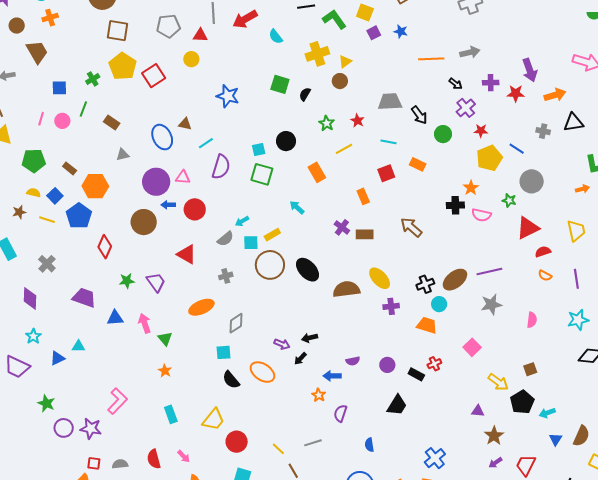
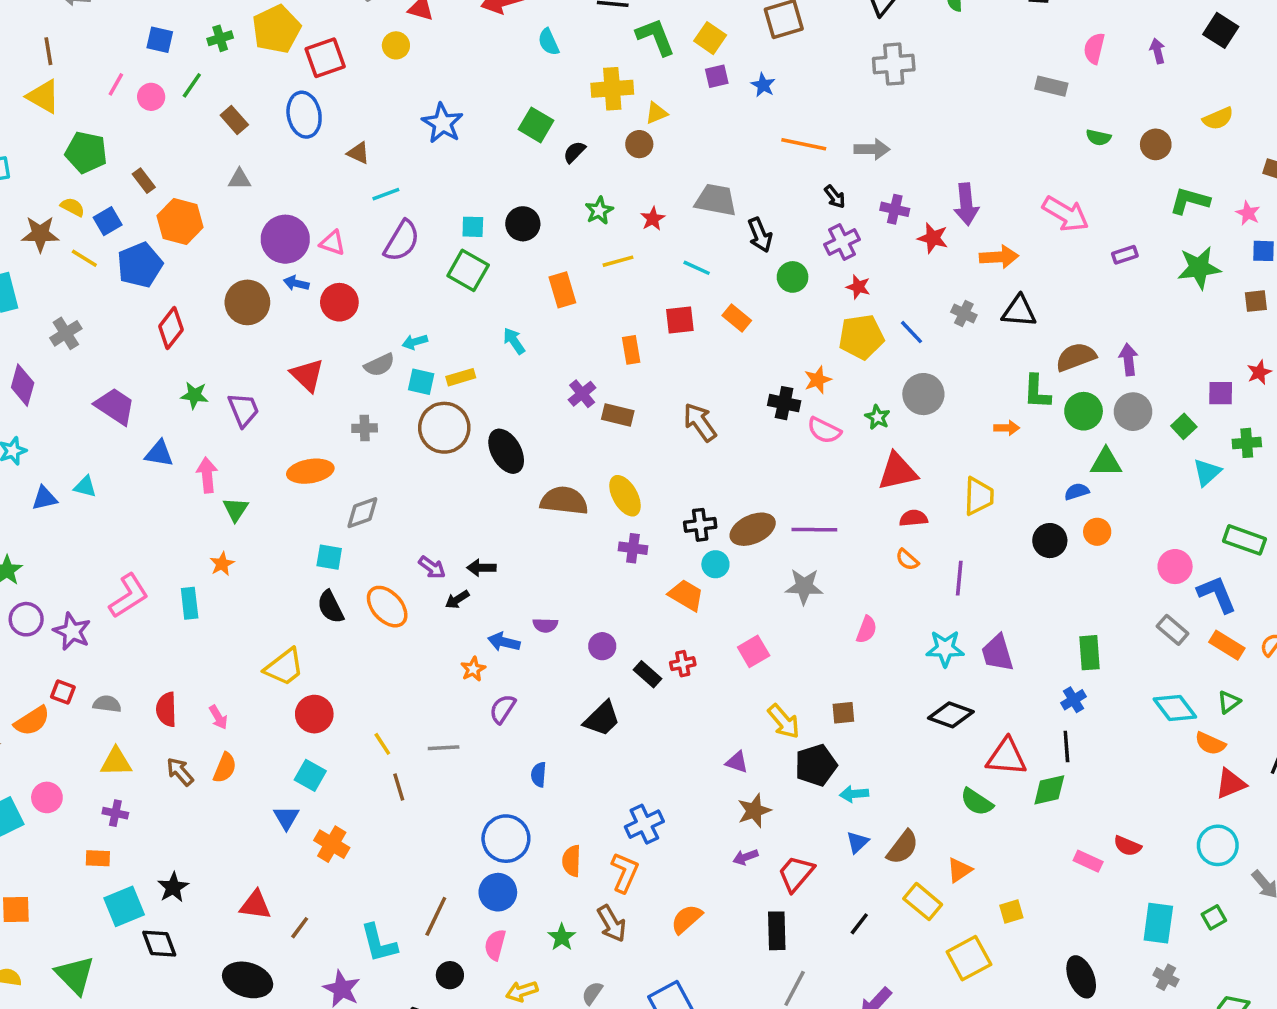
blue ellipse: (162, 137) -> (304, 115), moved
brown star: (19, 212) -> (40, 234), size x1.5
cyan rectangle: (171, 414) -> (190, 603), moved

